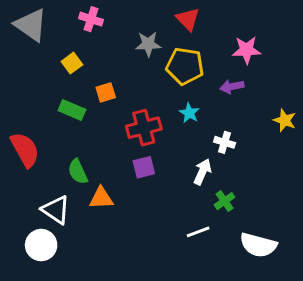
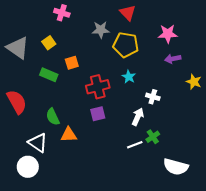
gray triangle: (31, 25) -> (18, 48), moved
purple arrow: (232, 87) -> (173, 59), moved
white line: (198, 232) -> (135, 145), moved

